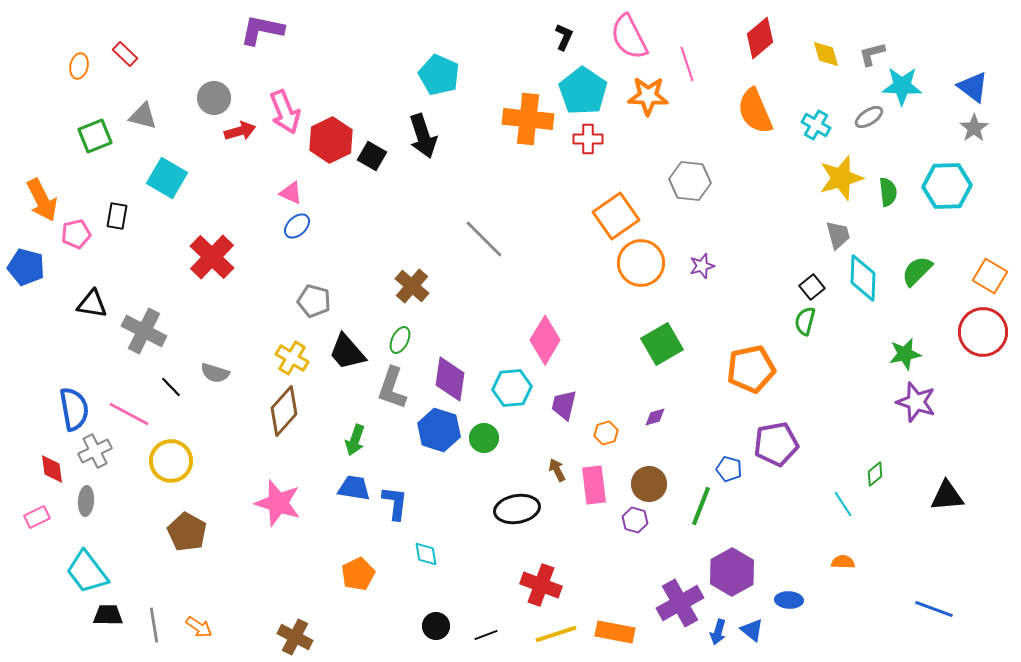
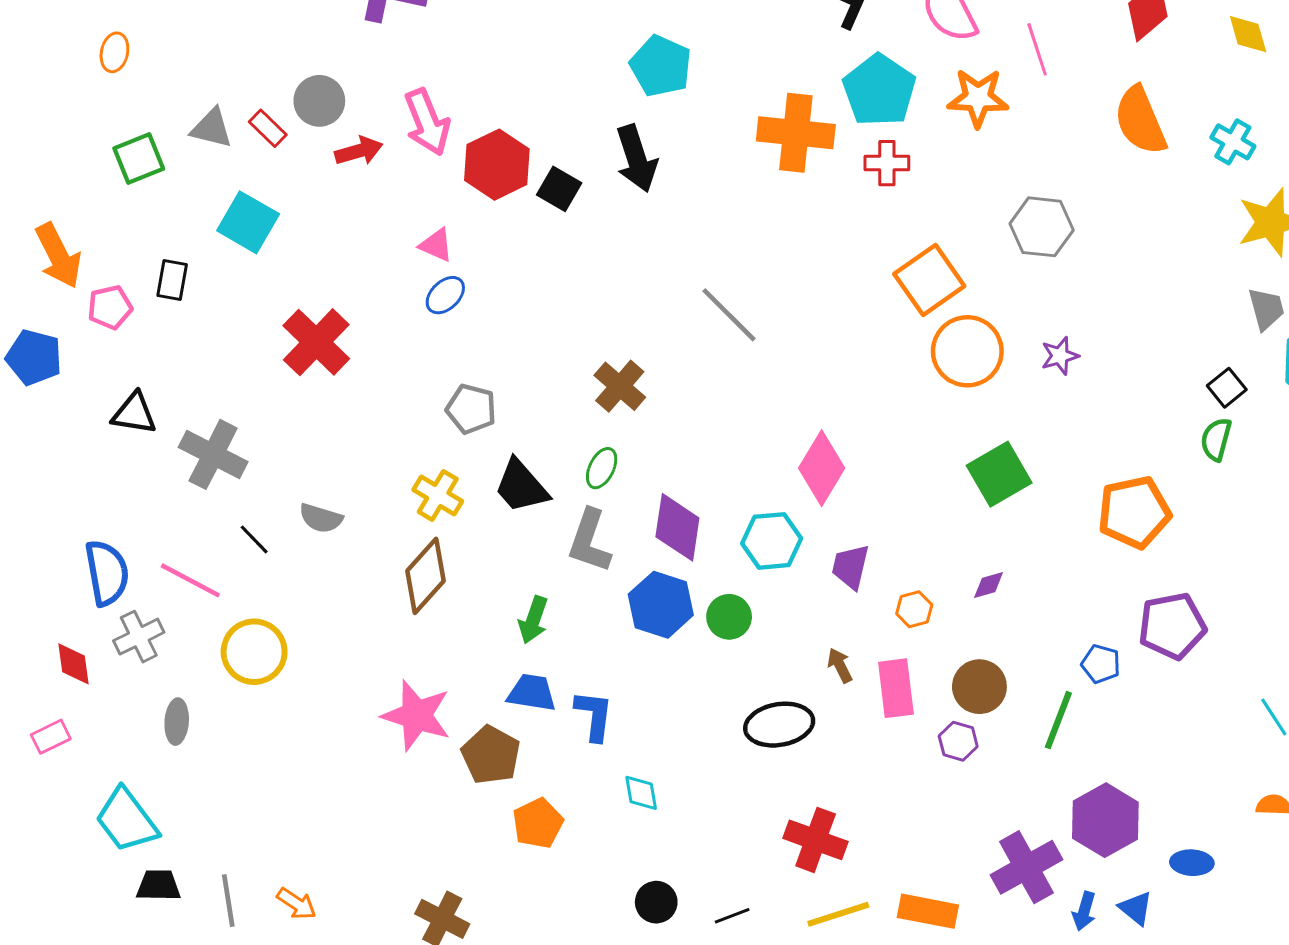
red rectangle: (125, 54) -> (268, 128), moved
gray ellipse: (86, 501) -> (177, 722), moved
brown pentagon: (187, 532) -> (491, 755), moved

